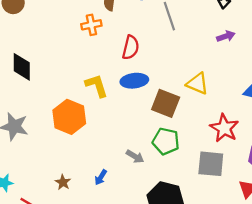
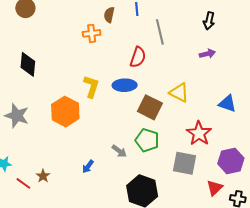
red semicircle: (131, 47) -> (138, 57), moved
yellow L-shape: (97, 86) -> (91, 87), turned 30
brown star: (63, 182) -> (43, 176), moved

